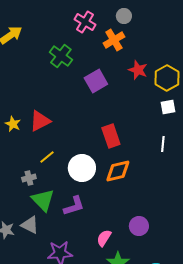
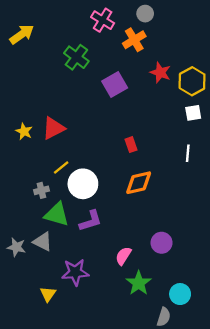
red rectangle: (111, 136) -> (131, 145), size x0.6
white circle: (82, 168) -> (83, 184), moved
green triangle: (43, 200) -> (57, 214), turned -30

